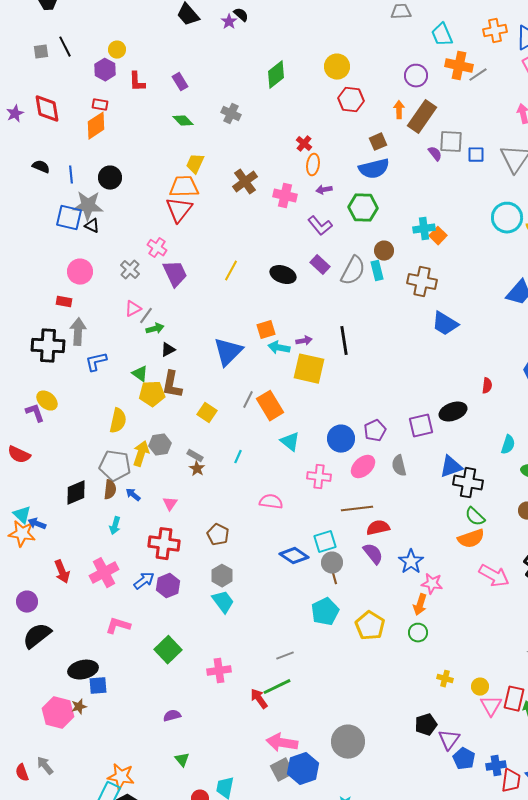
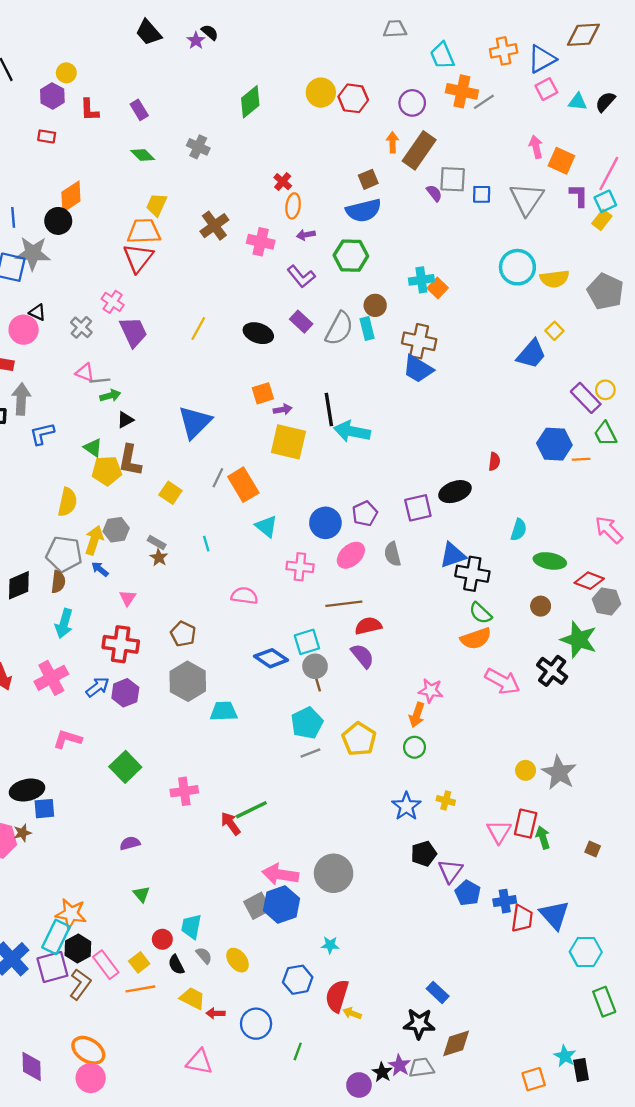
red hexagon: (351, 100) -> (353, 98), moved
orange diamond: (96, 126) -> (71, 197), moved
black triangle: (92, 226) -> (37, 312), moved
pink triangle: (133, 309) -> (85, 372), turned 48
gray line: (146, 316) -> (100, 381), turned 48
blue trapezoid: (445, 324) -> (418, 369), moved
orange square: (266, 330) -> (263, 393), moved
cyan arrow: (279, 348) -> (352, 431), moved, size x1.4
cyan line: (238, 457) -> (206, 544), turned -40
blue arrow: (133, 495) -> (100, 569), moved
cyan arrow: (115, 526) -> (64, 623), size x1.4
blue star: (411, 562) -> (406, 806), moved
gray hexagon: (222, 576) -> (188, 681), size x1.5
cyan trapezoid: (223, 602) -> (224, 711), moved, turned -55
gray line: (285, 656) -> (310, 753), moved
yellow circle: (480, 687) -> (526, 770), moved
pink arrow: (282, 743) -> (280, 874), moved

